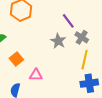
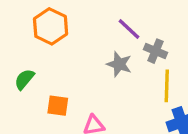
orange square: (16, 59) -> (58, 106), turned -32

